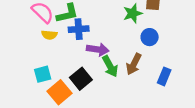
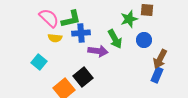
brown arrow: (134, 64) -> (160, 59), moved
green arrow: (110, 66) -> (115, 39), moved
cyan square: (43, 74) -> (39, 62), moved, turned -35

